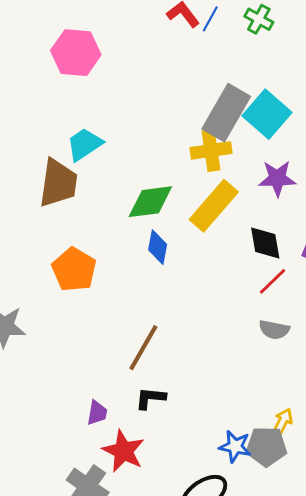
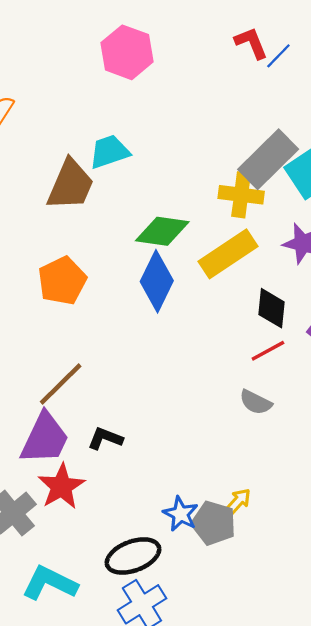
blue diamond: (158, 247) -> (157, 281), size x1.6
brown line: (143, 348) -> (61, 384), moved
purple trapezoid: (97, 413) -> (45, 438), size x2.0

